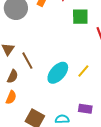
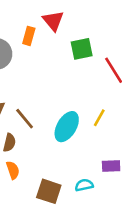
orange semicircle: (11, 97) -> (13, 170), turned -32

